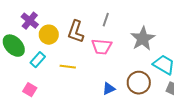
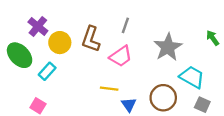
pink trapezoid: (102, 47) -> (121, 56), turned -40
yellow line: (68, 67) -> (109, 89), moved
blue triangle: (109, 89) -> (129, 105), turned -40

